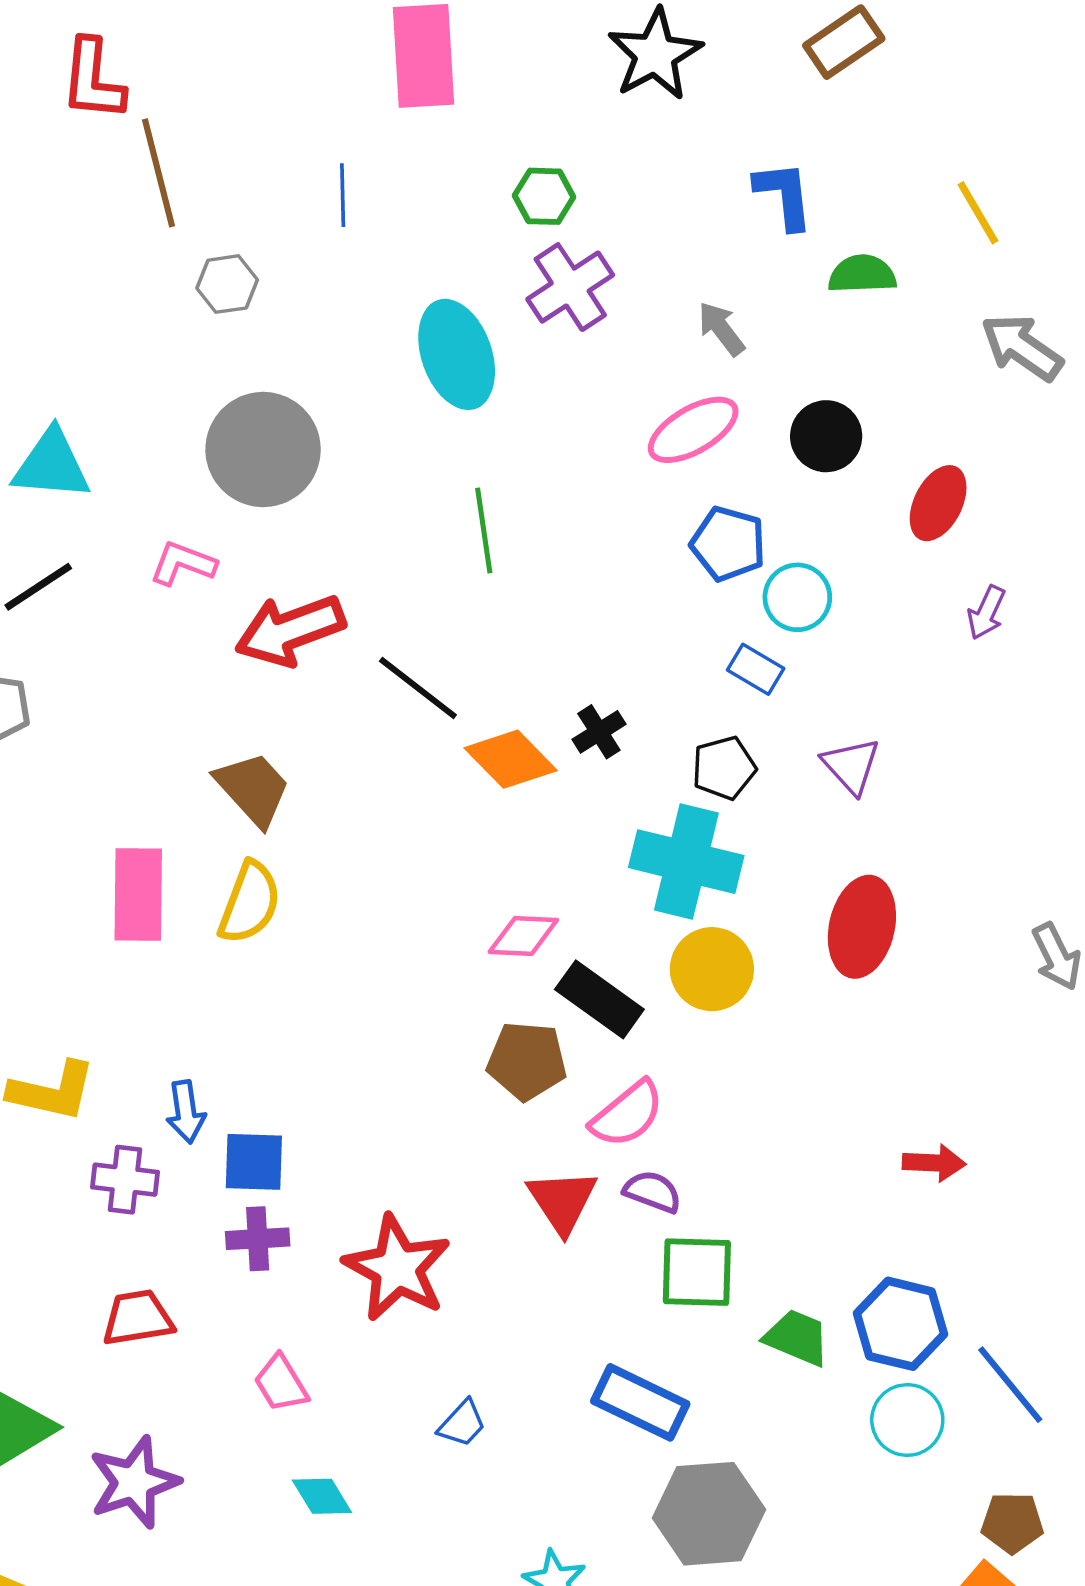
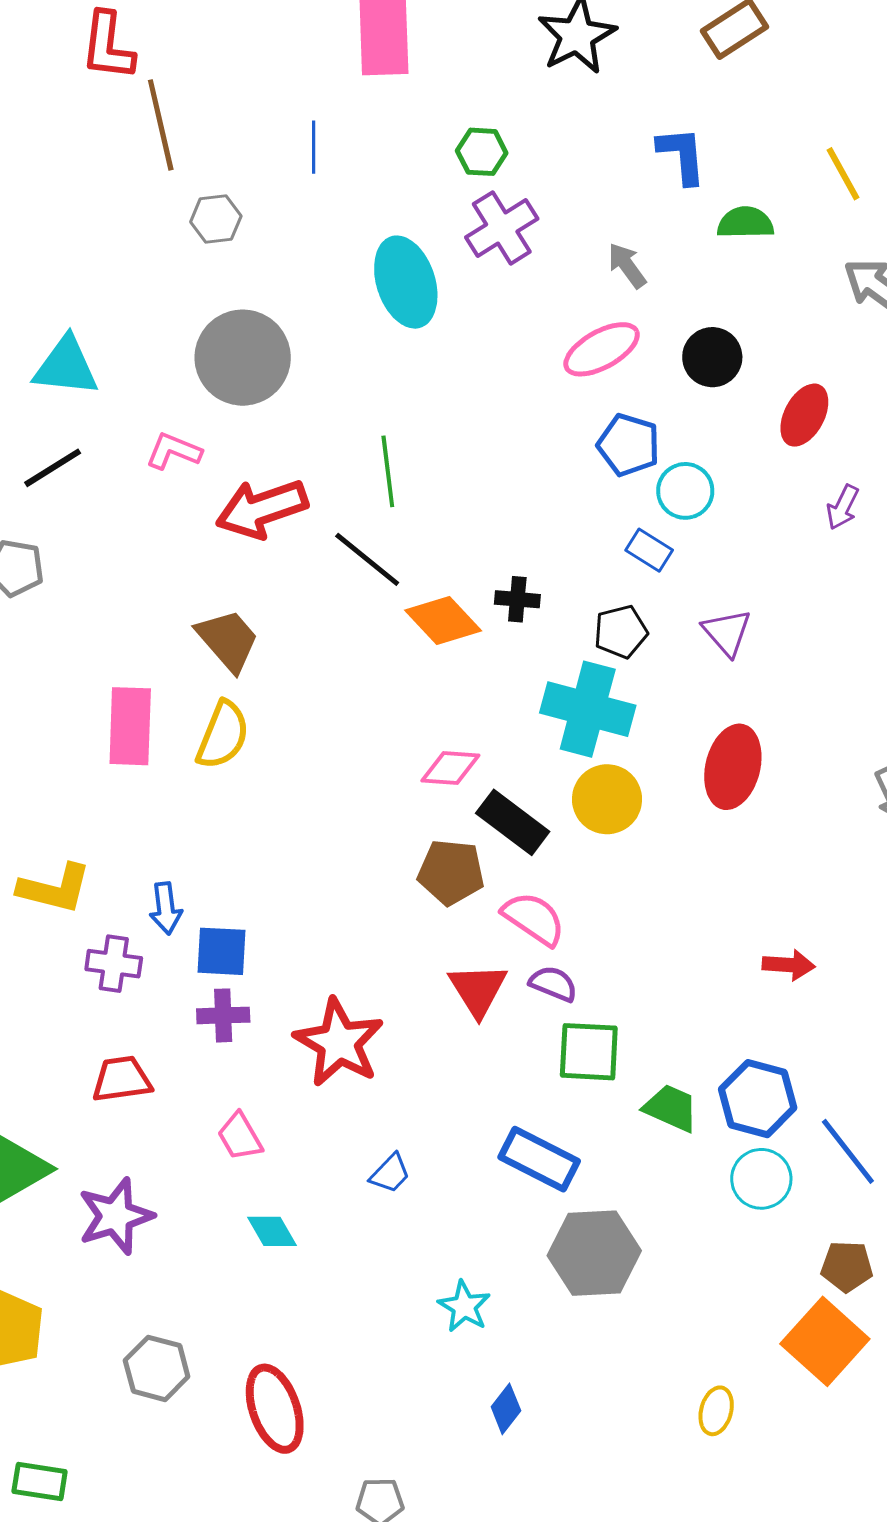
green line: (484, 530) -> (388, 471), moved
black cross: (599, 732) -> (517, 599), turned 36
pink semicircle: (627, 1114) -> (534, 919), turned -108

